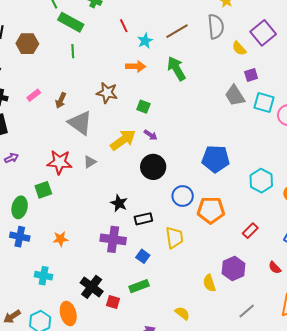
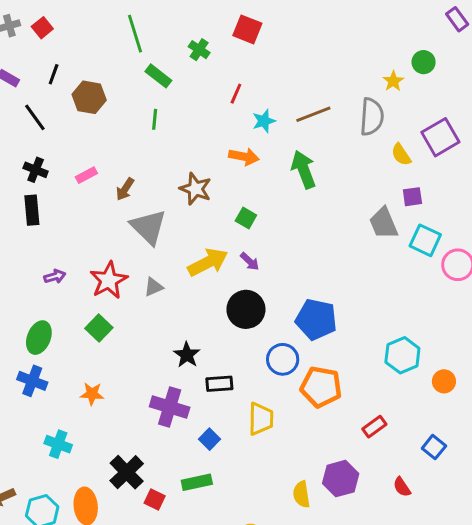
green rectangle: (71, 22) -> (158, 76), size x0.7
red line: (124, 26) -> (236, 94), turned 40
purple arrow: (11, 158) -> (55, 276), moved
blue pentagon: (216, 159) -> (316, 319), moved
red star: (60, 162) -> (109, 280), turned 30
green square: (43, 190) -> (99, 328), moved, turned -36

